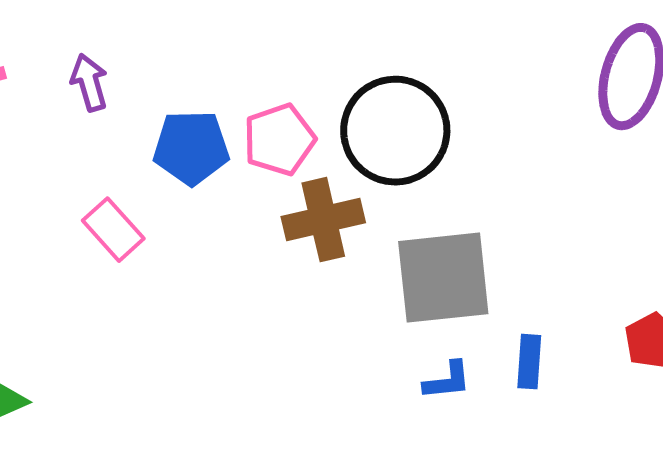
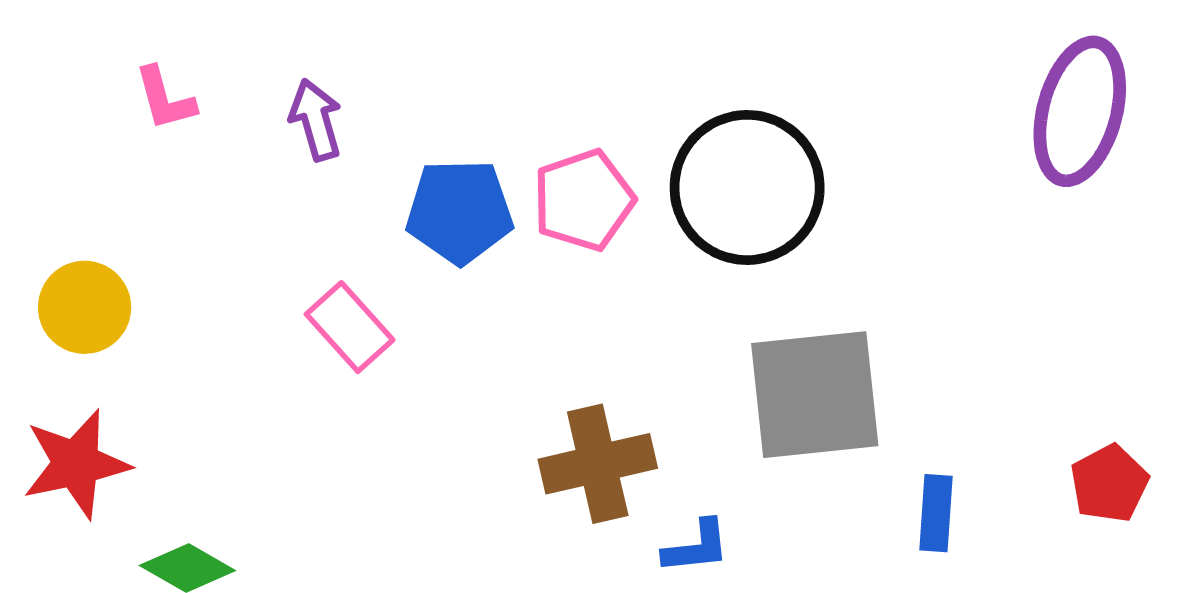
brown cross: (323, 220) -> (598, 464), moved
blue L-shape: (447, 381) -> (696, 547), moved

